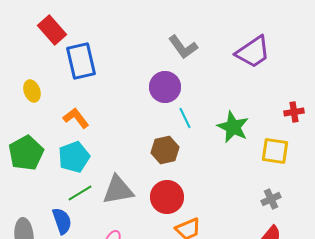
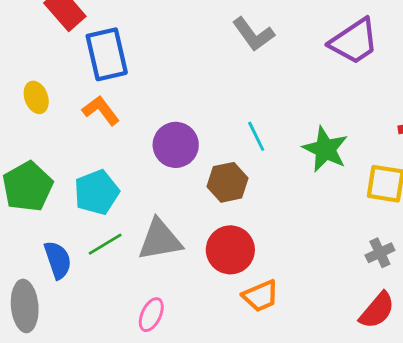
purple circle: (165, 87) -> (176, 145), moved
orange L-shape: (76, 118) -> (101, 110), moved
blue semicircle: (62, 221) -> (58, 260), moved

